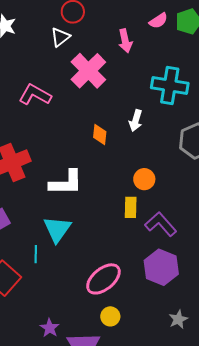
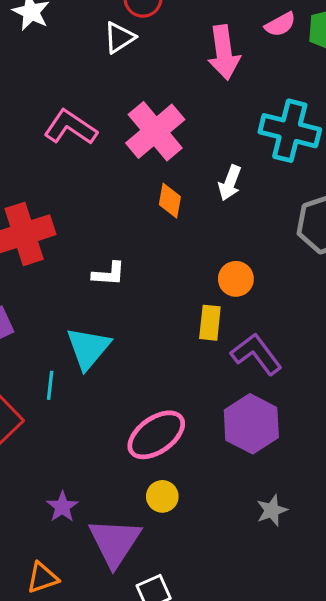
pink arrow: (125, 41) -> (224, 52), size x1.4
pink cross: (88, 71) -> (155, 131), moved
white L-shape: (66, 183) -> (109, 274), size x0.6

